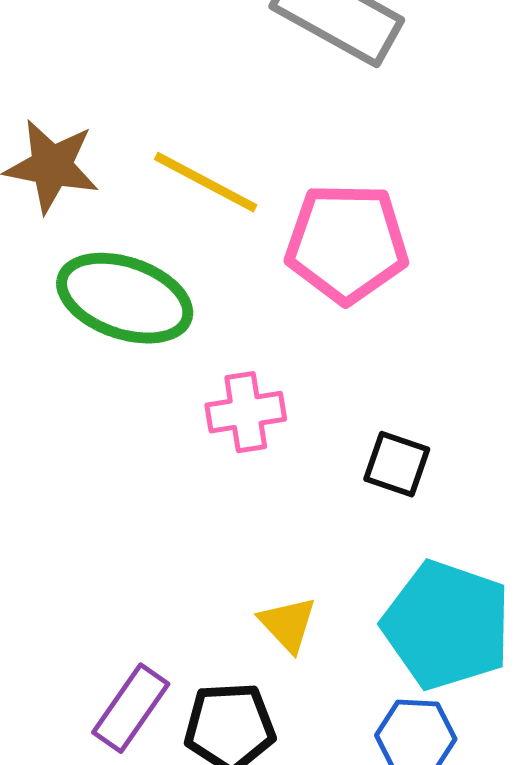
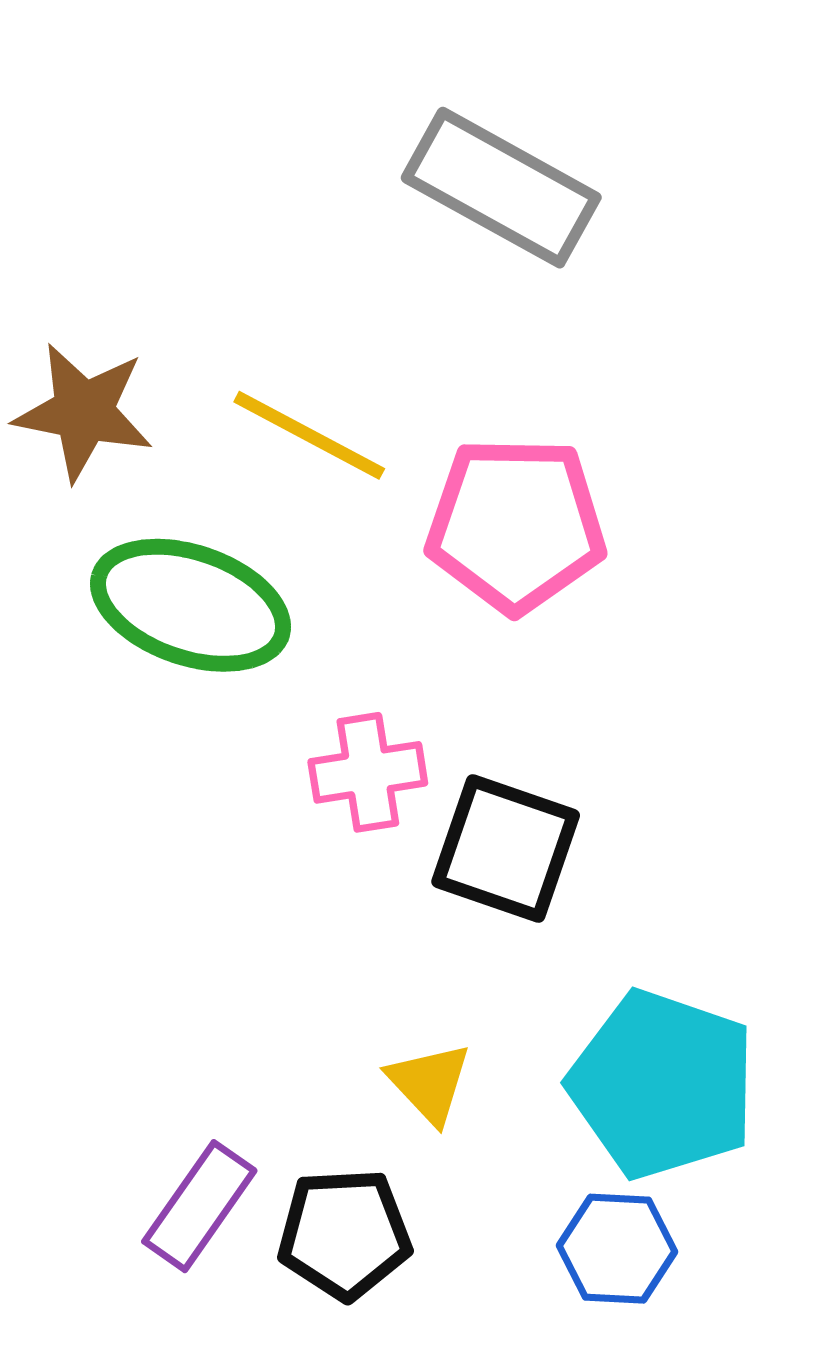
black square: (397, 464) -> (506, 849), moved, size x1.5

